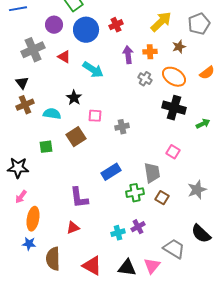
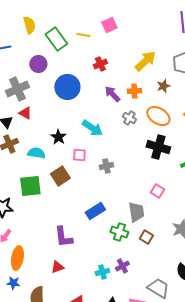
blue circle: (86, 30) -> (67, 87), moved
purple arrow: (128, 55) -> (112, 94), turned -36
red triangle: (64, 57) -> (25, 113), moved
cyan arrow: (93, 70) -> (92, 128), moved
green square: (46, 147) -> (30, 186), size x1.6
green cross: (135, 193) -> (119, 232), turned 30

